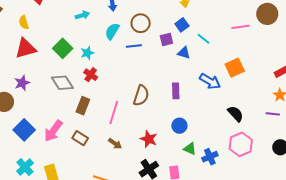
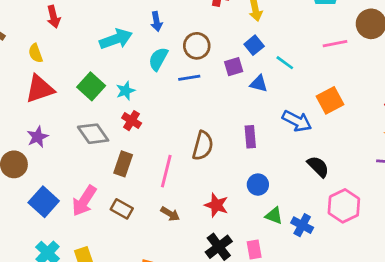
cyan arrow: (82, 15) -> (116, 39), size x1.6
black semicircle: (236, 114) -> (318, 167), moved
blue cross: (210, 157) -> (302, 225), turned -35

